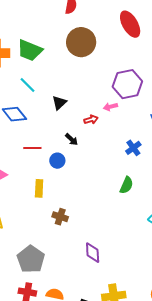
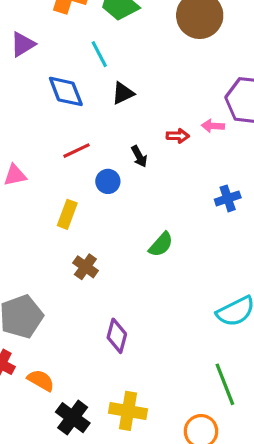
black triangle: (59, 103) -> (123, 93), moved
red line: (32, 148) -> (76, 151), turned -42
green semicircle: (126, 185) -> (161, 245), moved

